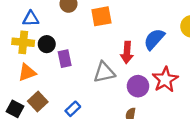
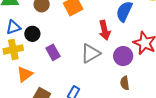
black circle: (47, 44) -> (32, 34), moved

